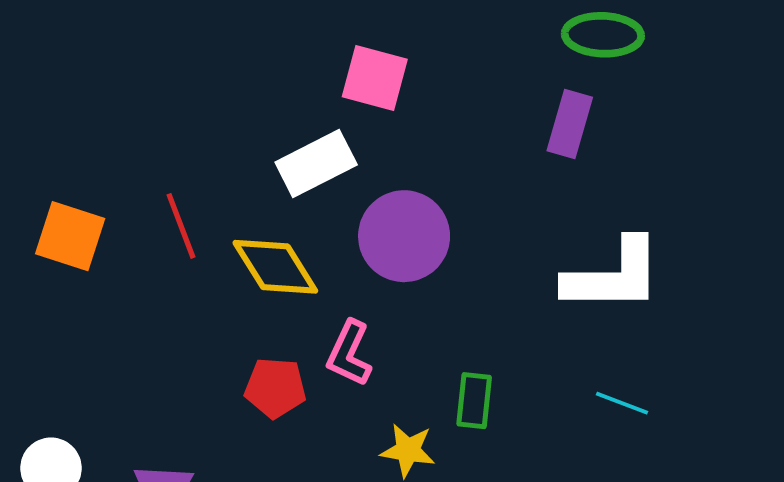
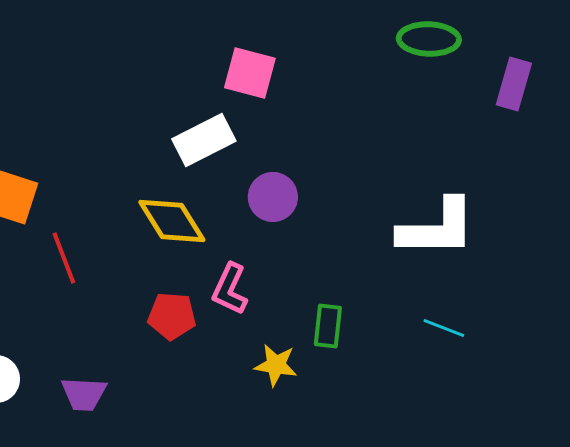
purple rectangle: (570, 124) -> (514, 84), moved
red line: (181, 226) -> (64, 258), moved
purple circle: (404, 236) -> (273, 197), size x0.7

